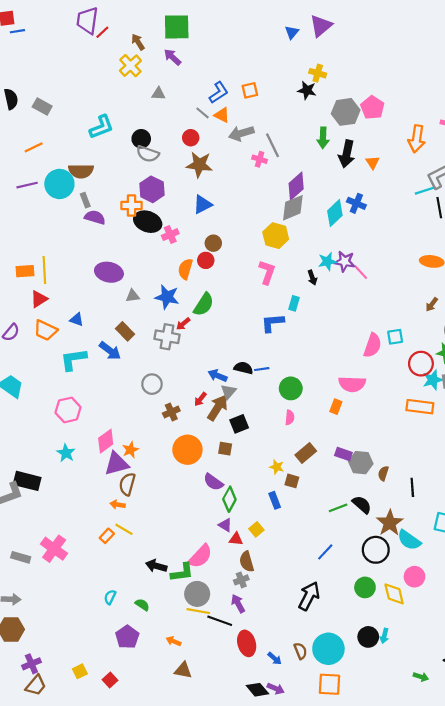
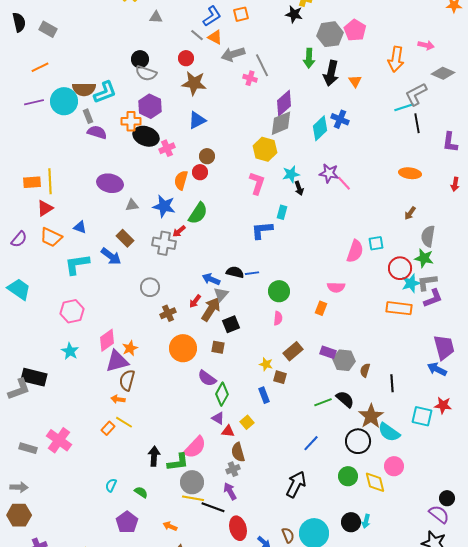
cyan L-shape: (101, 127) -> (105, 92), moved
cyan star: (327, 261) -> (291, 174), moved
pink semicircle: (352, 384) -> (336, 287), size x0.7
black arrow: (156, 566) -> (154, 456), turned 78

